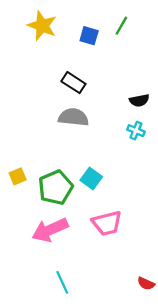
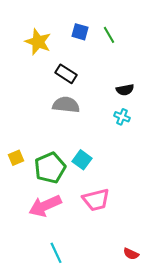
yellow star: (42, 26) -> (38, 42), moved
green line: (121, 26) -> (109, 35), moved, turned -60

